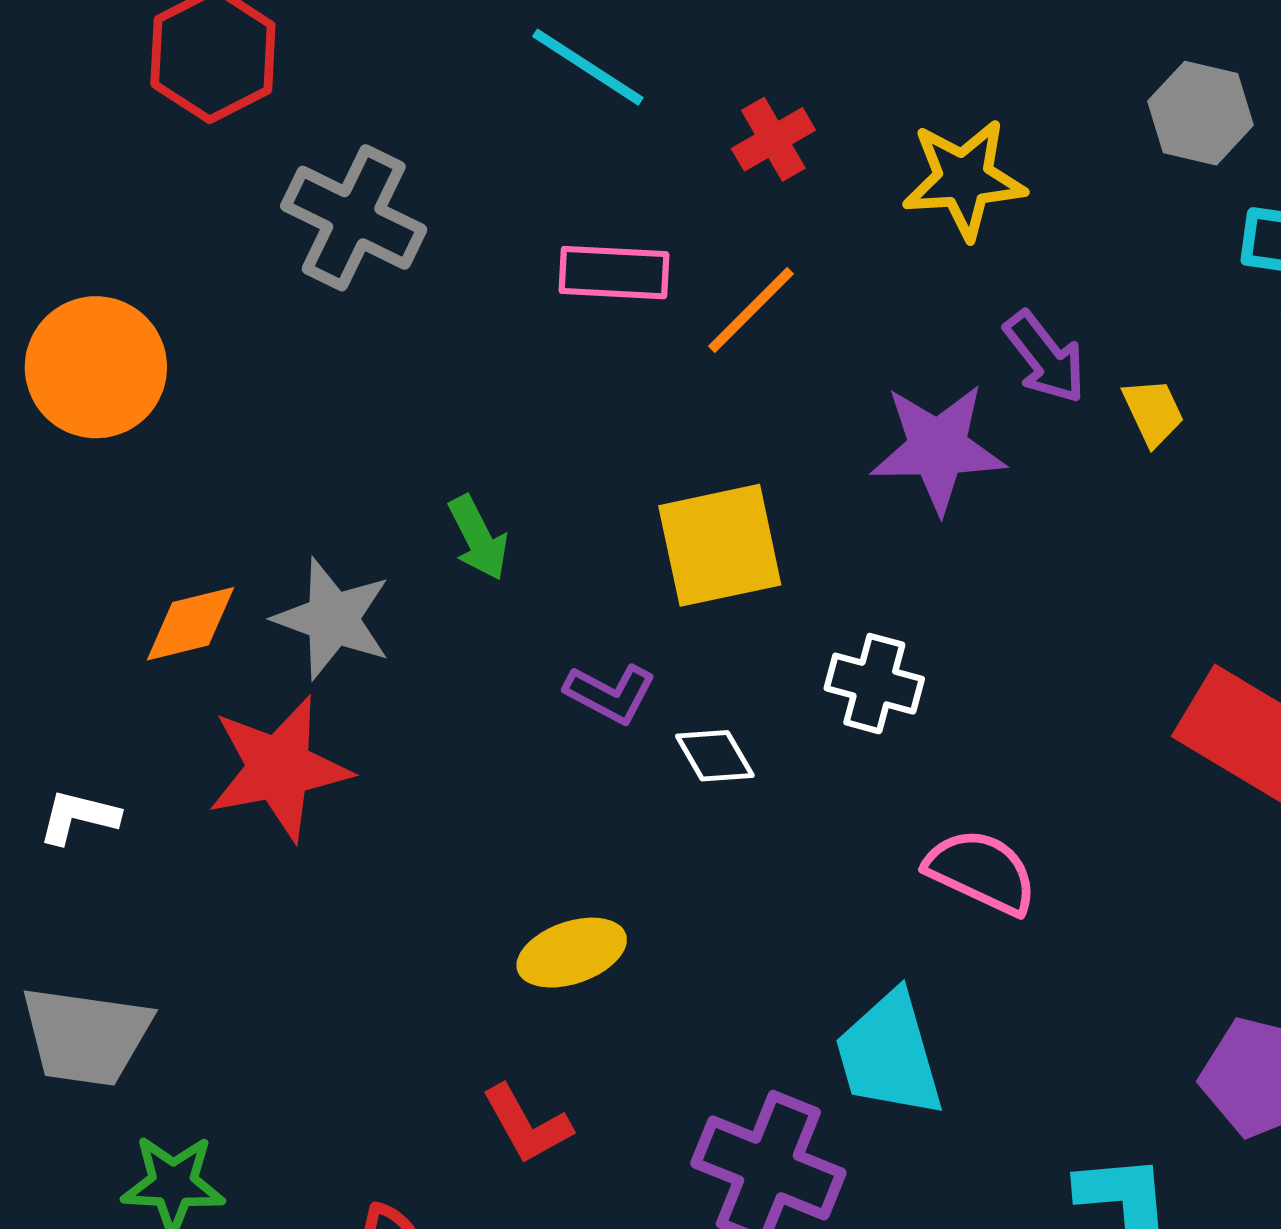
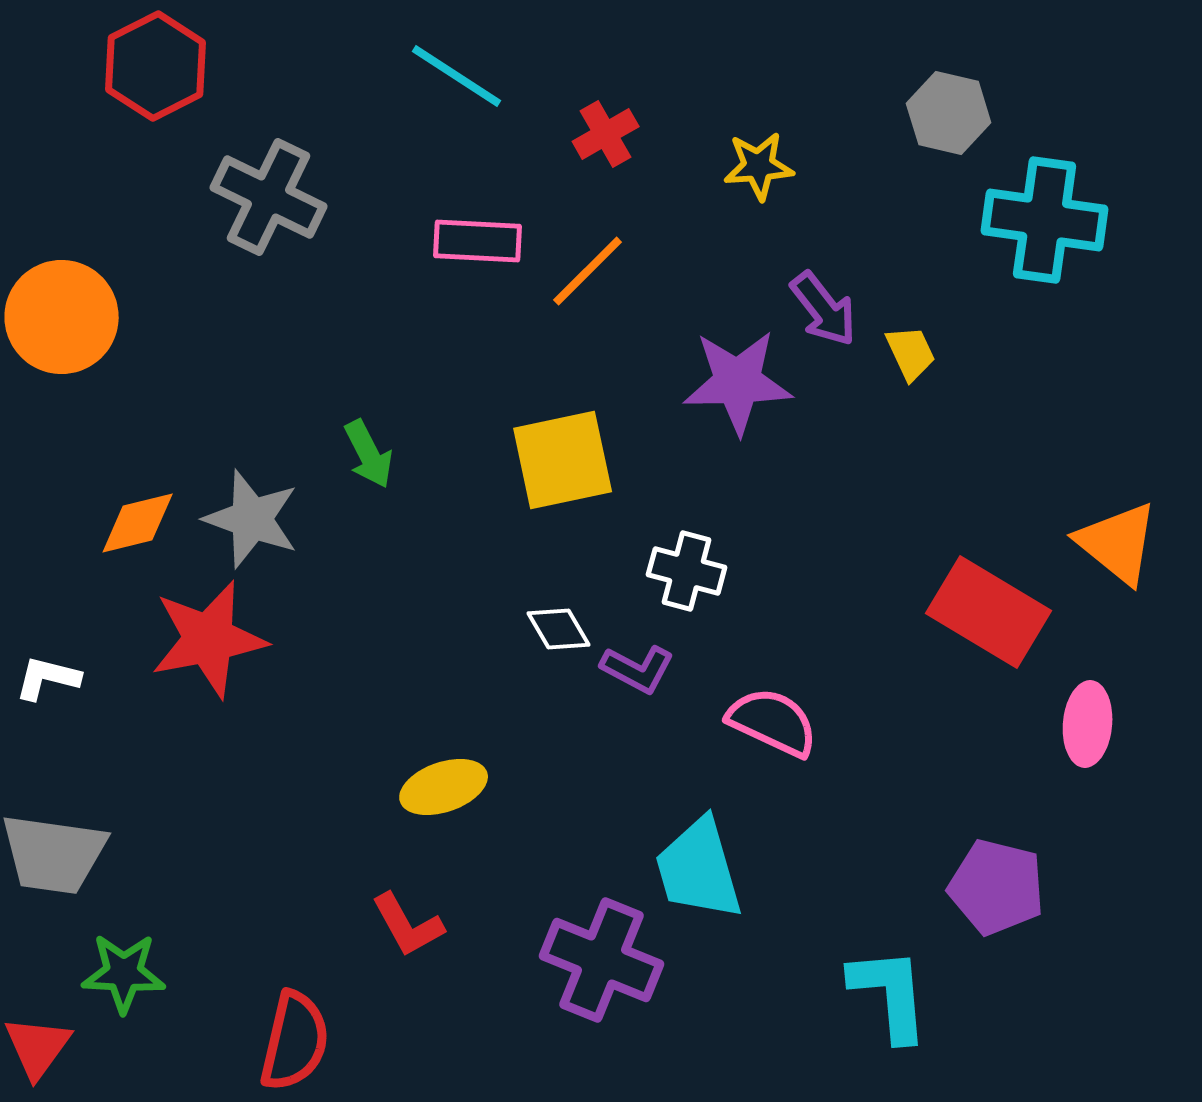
yellow star: (964, 179) -> (759, 166), size x0.7
purple L-shape: (610, 694) -> (638, 669), moved

